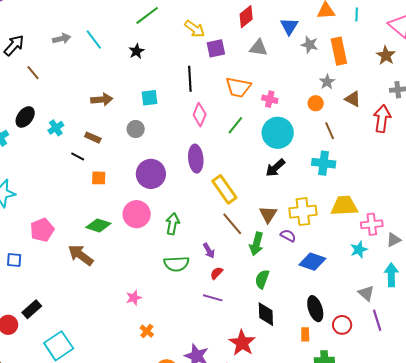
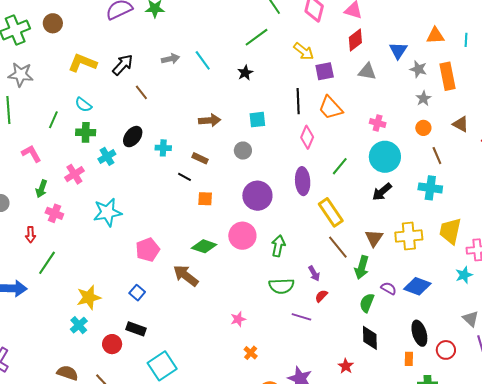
gray star: (327, 82) -> (423, 98), moved
orange trapezoid: (238, 87) -> (330, 108), moved, turned 36
green line: (235, 125) -> (340, 166), moved
cyan cross: (56, 128) -> (163, 148), turned 35
yellow trapezoid: (344, 206) -> (450, 231), turned -76
purple semicircle: (288, 236) -> (389, 288), moved
blue square: (14, 260) -> (137, 293), moved, turned 35
purple line: (213, 298) -> (301, 317), moved
black rectangle: (32, 309) -> (136, 329), turned 60
red star: (242, 343) -> (346, 366), size x0.6

